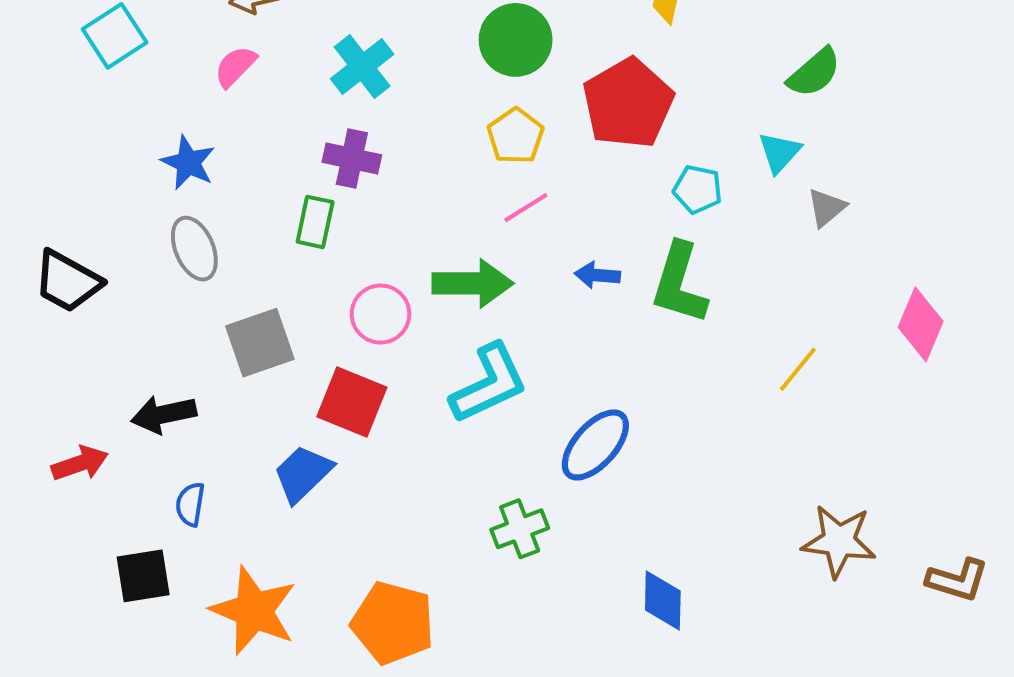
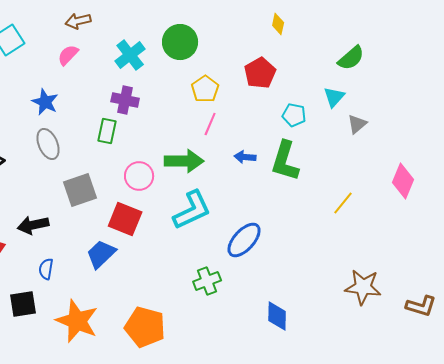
green circle: (516, 40) -> (180, 42), moved
red pentagon: (628, 103) -> (260, 73), size x0.7
pink line: (526, 208) -> (210, 124), turned -35

